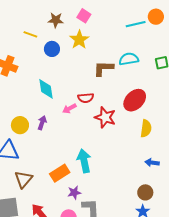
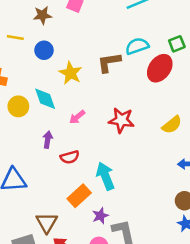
yellow star: (79, 40) -> (71, 73), moved
red semicircle: (86, 98) -> (70, 157), moved
red ellipse: (135, 100) -> (160, 68), moved
yellow circle: (20, 125) -> (18, 106), moved
yellow semicircle: (146, 128) -> (172, 125), turned 54
brown triangle: (24, 179) -> (47, 223), moved

